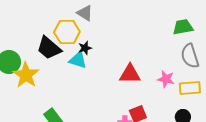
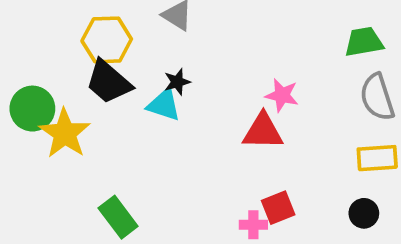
yellow hexagon: (67, 32) -> (107, 40), moved
pink star: (166, 79) -> (282, 95), moved

